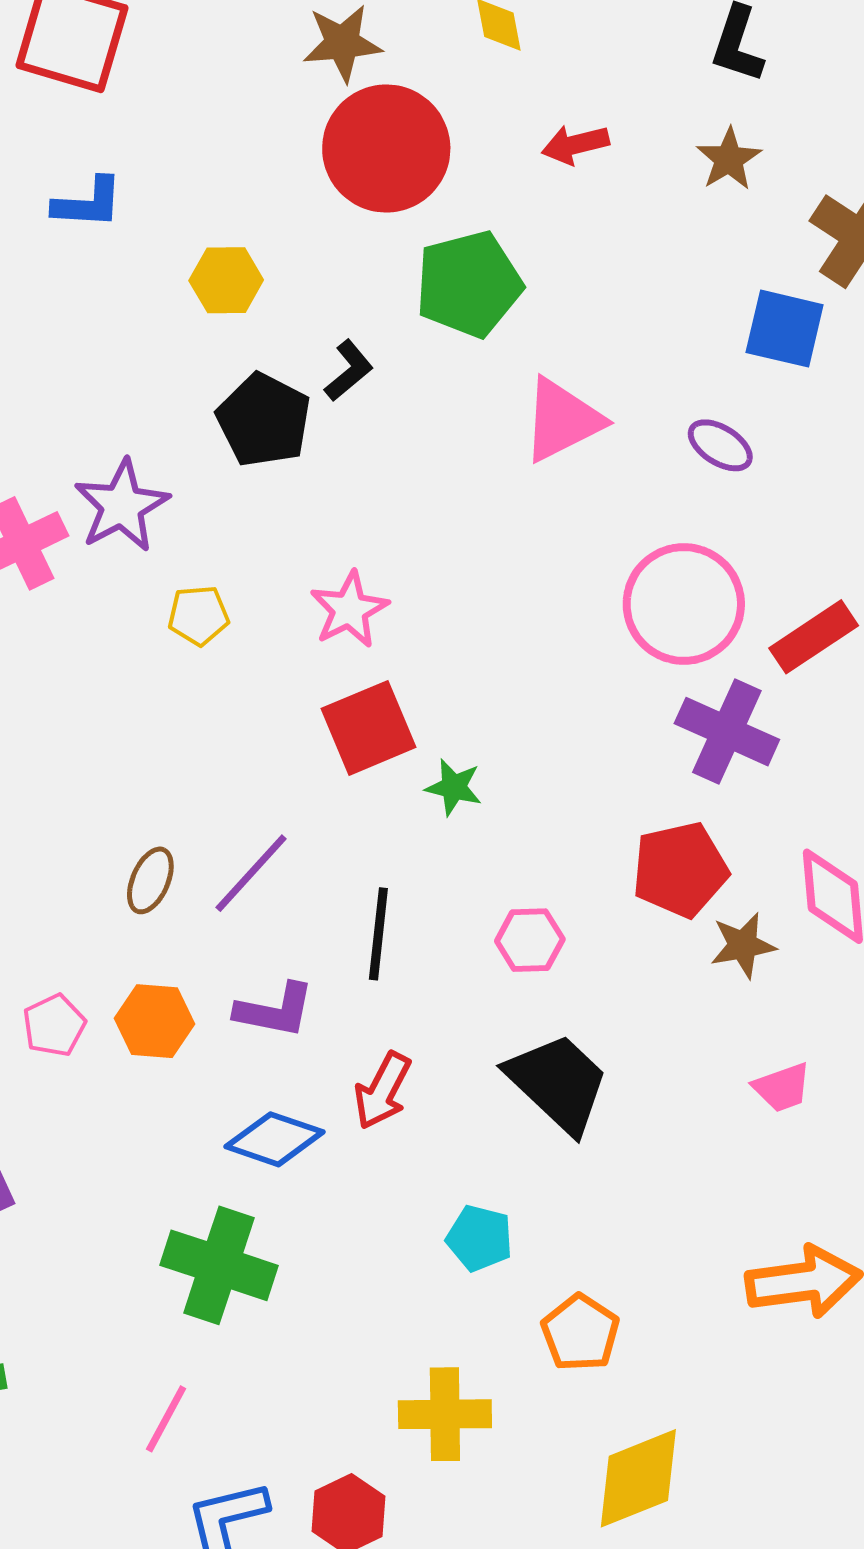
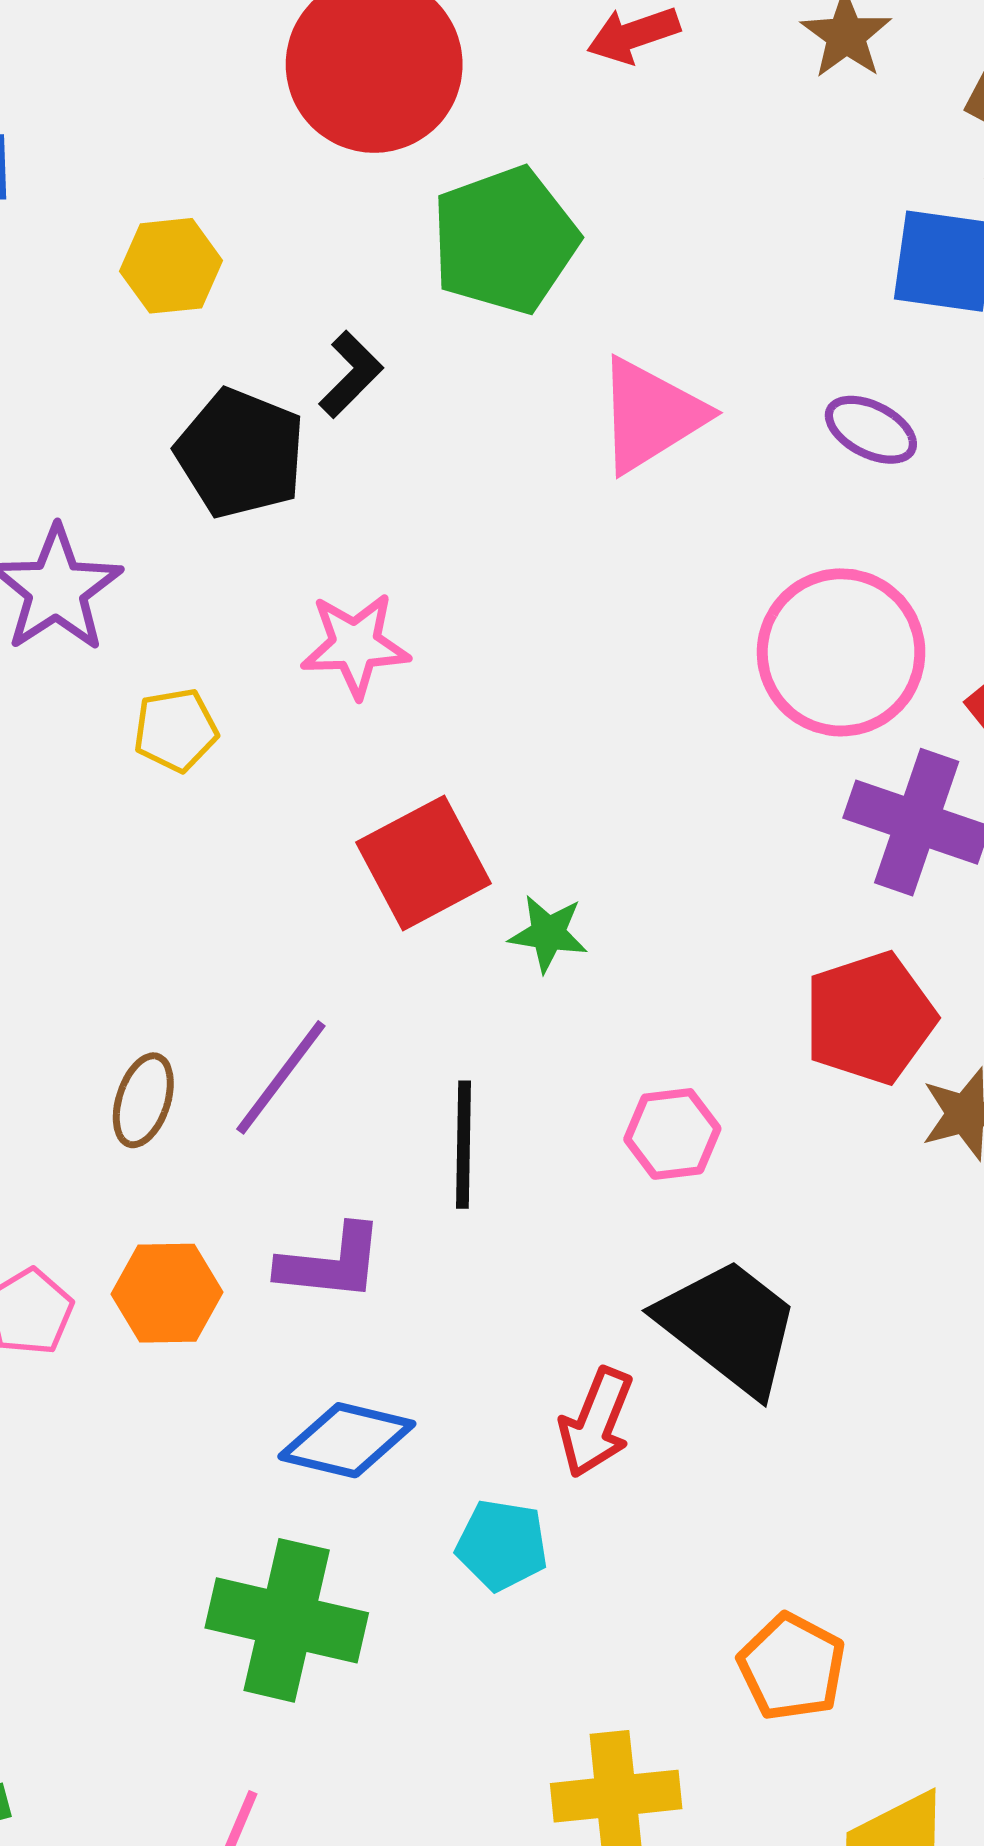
pink star: (349, 610) -> (355, 645), moved, turned 30
red arrow: (383, 1091) -> (596, 1423), moved
cyan pentagon: (480, 1238) -> (502, 1545), moved

